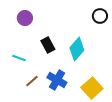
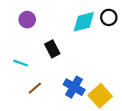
cyan diamond: (77, 49) -> (84, 22), moved, turned 35
blue cross: (57, 80) -> (74, 87), moved

